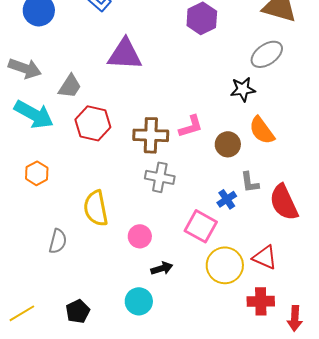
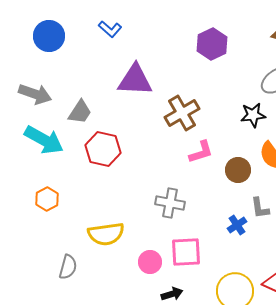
brown cross: (151, 135) -> (182, 113), moved, turned -32
yellow semicircle: (96, 208) -> (106, 234), turned -87
pink square: (201, 226) -> (186, 252), moved, turned -32

